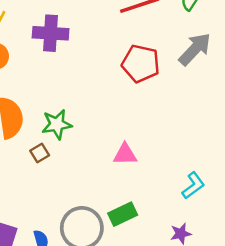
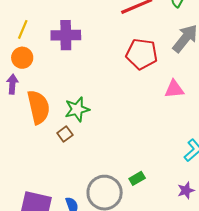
pink triangle: (125, 154) -> (174, 89), moved
green rectangle: (123, 214) -> (137, 178), size x0.7

